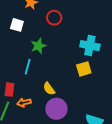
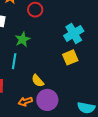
cyan cross: (90, 46) -> (74, 33), turned -36
orange arrow: (24, 103) -> (25, 101), moved

